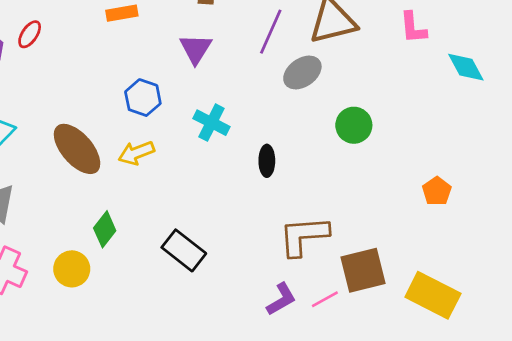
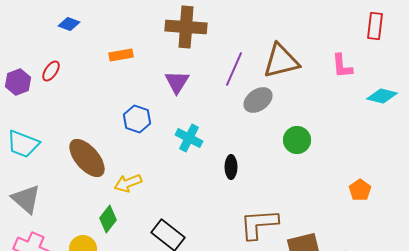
cyan diamond: (466, 67) -> (382, 96), turned -48
yellow arrow: (136, 153) -> (128, 183), moved

